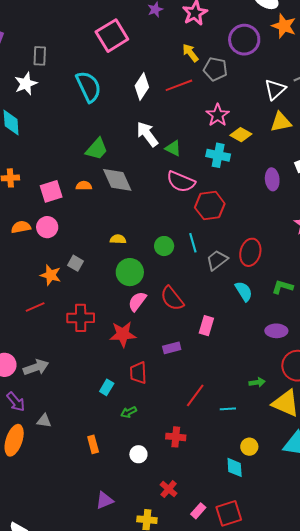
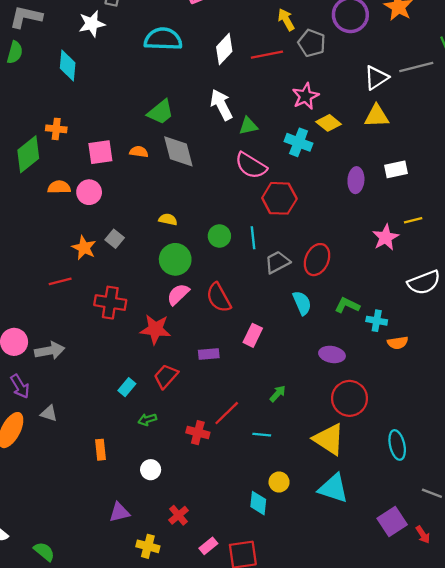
cyan semicircle: (89, 87) -> (163, 39), turned -72
green triangle: (173, 148) -> (248, 126), turned -48
red trapezoid: (138, 373) -> (166, 376), turned 35
green arrow: (257, 382) -> (278, 394), moved, turned -49
red cross: (176, 437) -> (198, 433), moved
purple triangle: (104, 500) -> (119, 512), moved

